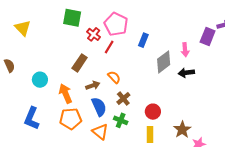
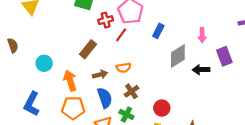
red cross: (94, 34) -> (106, 20), turned 32
purple rectangle: (208, 36) -> (224, 56), moved, turned -48
pink arrow: (185, 50) -> (202, 35), moved
orange semicircle: (114, 77) -> (124, 68), turned 120

